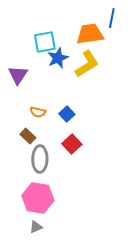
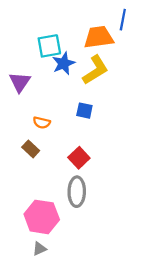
blue square: (67, 114) -> (84, 111), moved, turned -35
gray ellipse: (40, 159) -> (77, 192), moved

